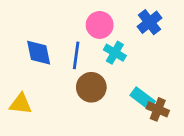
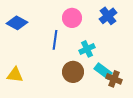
blue diamond: (39, 53) -> (17, 23), moved, turned -50
cyan cross: (115, 53) -> (87, 49), moved, turned 35
brown circle: (91, 87) -> (73, 72), moved

